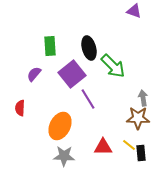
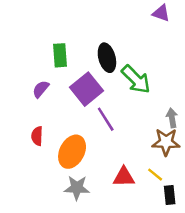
red semicircle: (20, 108) -> (37, 136), moved
black rectangle: (141, 153) -> (170, 195), moved

